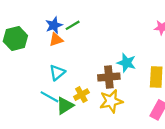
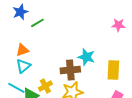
blue star: (54, 25) -> (20, 12), moved
orange triangle: (56, 40) -> (22, 50), moved

